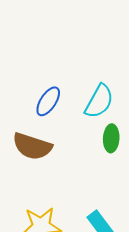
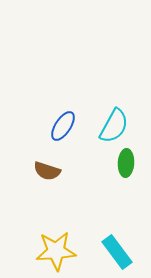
brown semicircle: (32, 146) -> (47, 171), size x0.7

